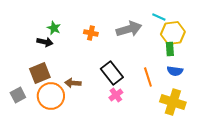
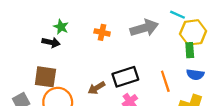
brown square: (40, 73) -> (45, 77), turned 30
black rectangle: (112, 73) -> (125, 77), turned -70
brown arrow: (73, 83) -> (97, 88), moved, turned -35

